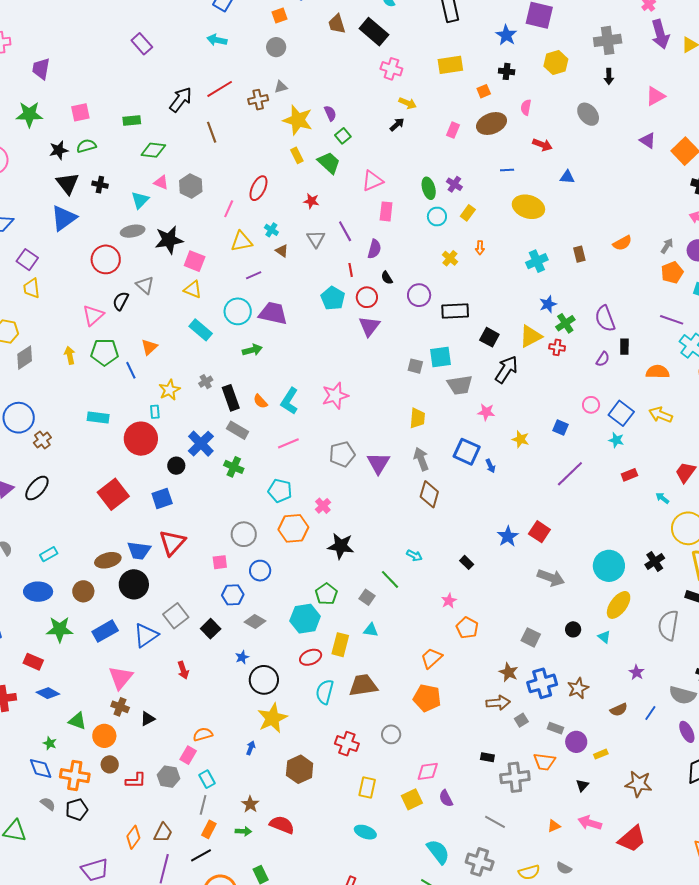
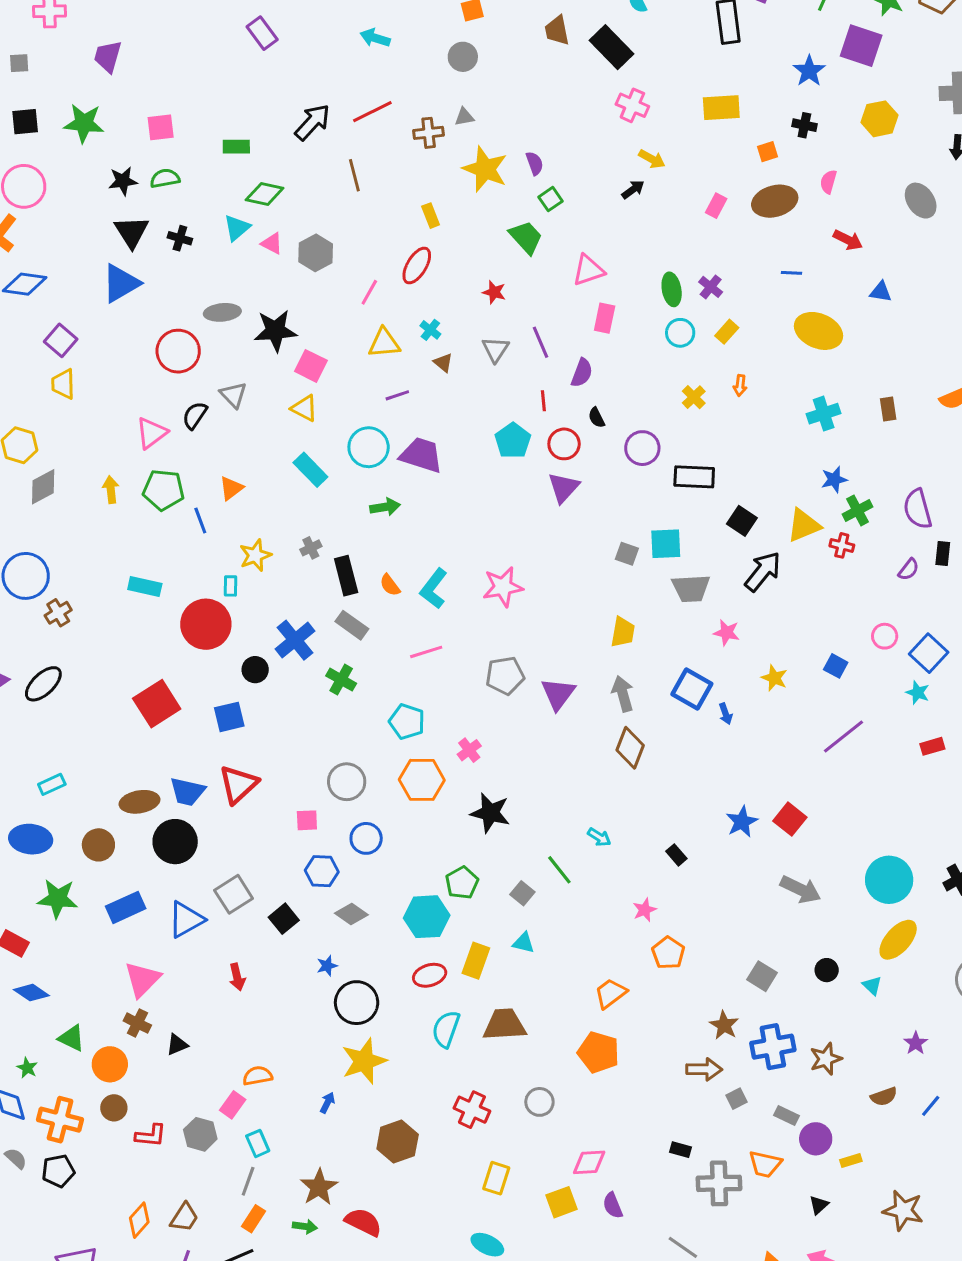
yellow rectangle: (297, 155) -> (431, 216), moved
cyan triangle: (140, 200) -> (237, 228), moved
brown star: (250, 804) -> (319, 1187), size x1.4

